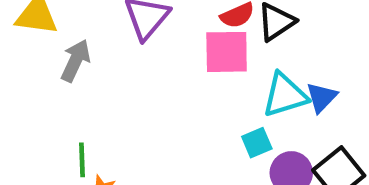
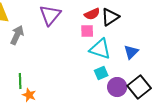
pink square: (227, 52) -> (87, 31), size x0.6
cyan triangle: (285, 95) -> (100, 49), moved, turned 35

